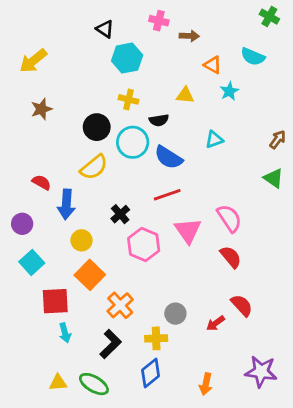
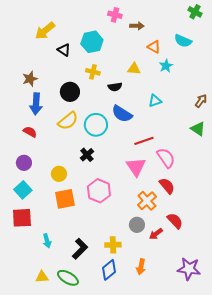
black triangle: (105, 29) -> (64, 50), moved
yellow arrow: (33, 61) -> (45, 31), moved
cyan circle: (133, 142) -> (96, 125), moved
red line: (167, 195) -> (144, 141), moved
blue arrow: (66, 204) -> (36, 104), moved
purple circle: (22, 224) -> (24, 163), moved
pink hexagon: (144, 245) -> (99, 191), moved
orange square: (90, 275) -> (65, 199), turned 35
red square: (55, 301) -> (22, 218), moved
orange cross: (120, 305) -> (147, 201), moved
gray circle: (175, 314) -> (137, 225), moved
orange arrow: (206, 384) -> (141, 267), moved

